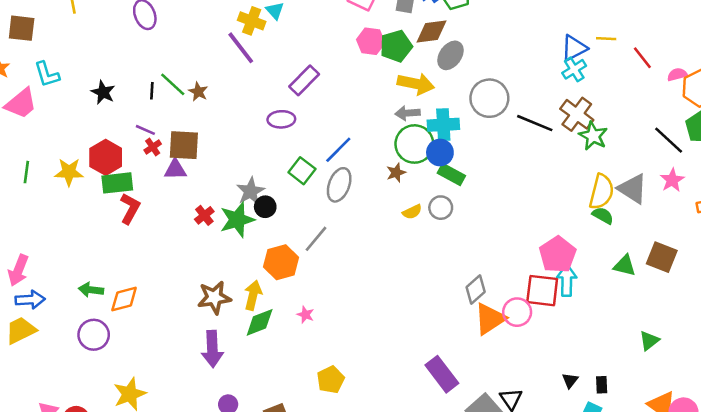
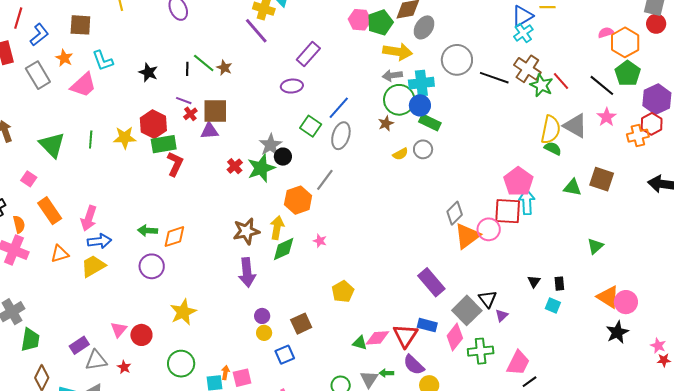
red line: (642, 58) -> (561, 81), moved

